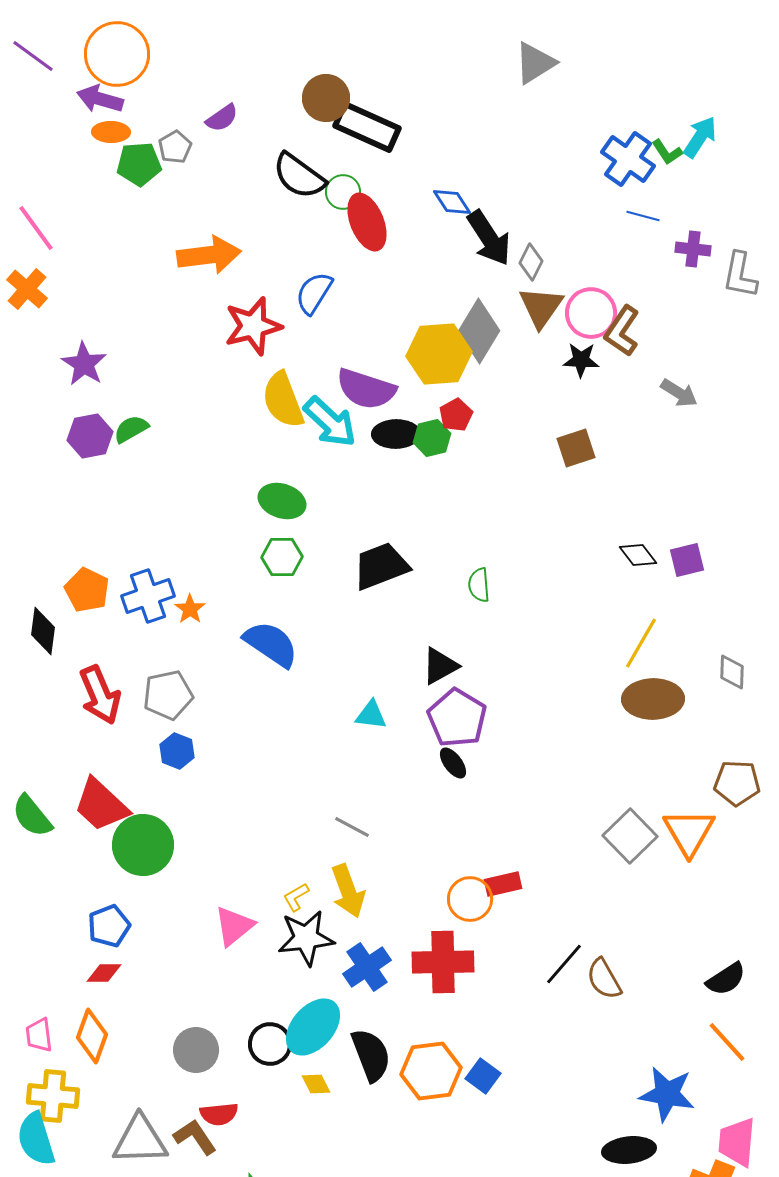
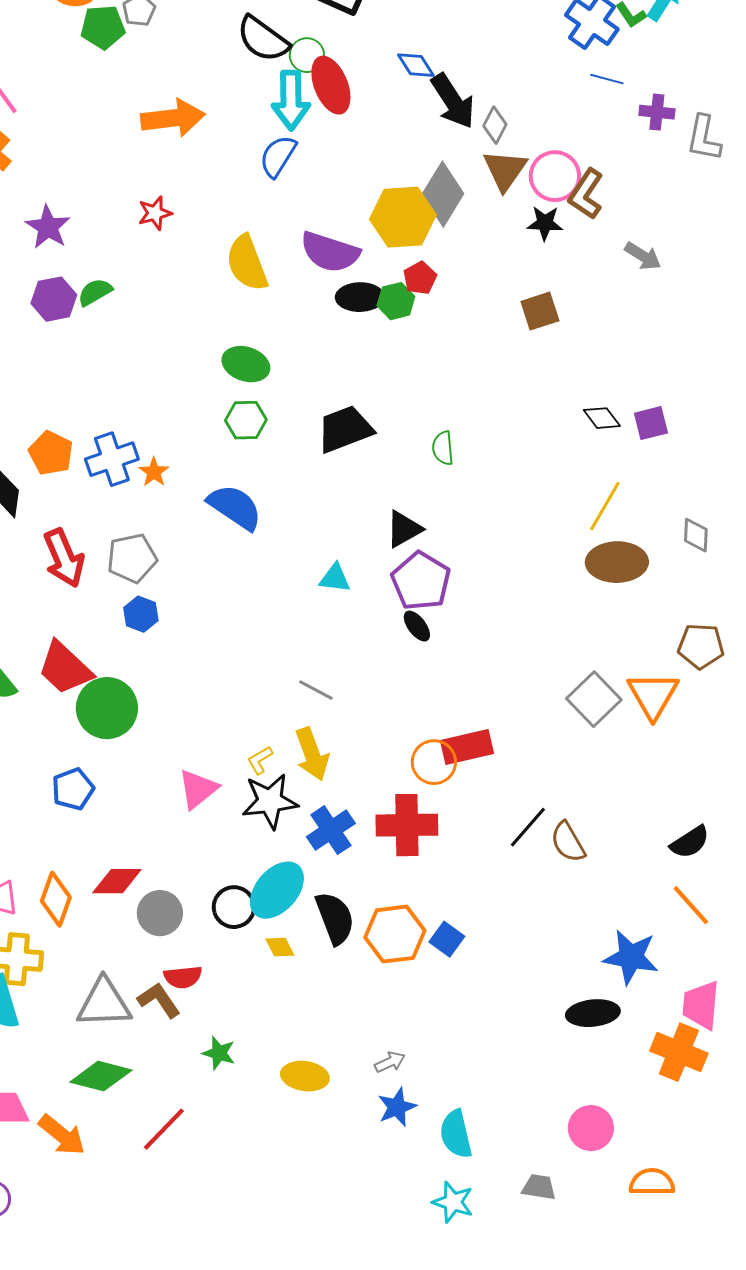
red star: (253, 326) -> (155, 213), moved, size x0.6
cyan arrow: (330, 422) -> (291, 100), moved, turned 46
red rectangle: (503, 884) -> (467, 747), size x1.4
red diamond: (104, 973) -> (117, 881), moved, size x1.4

